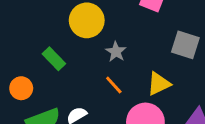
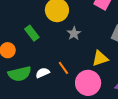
orange line: (114, 85) -> (63, 68), moved

